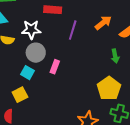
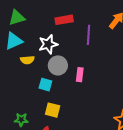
cyan square: (27, 73) -> (45, 85), moved
yellow square: (20, 95) -> (53, 110), turned -35

